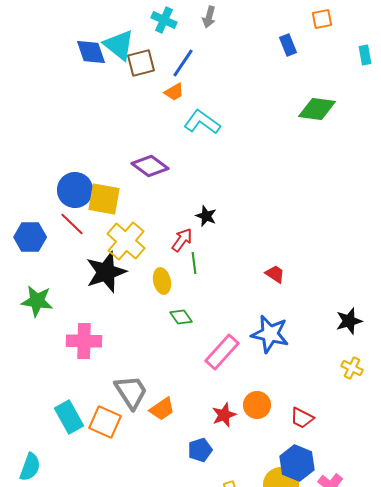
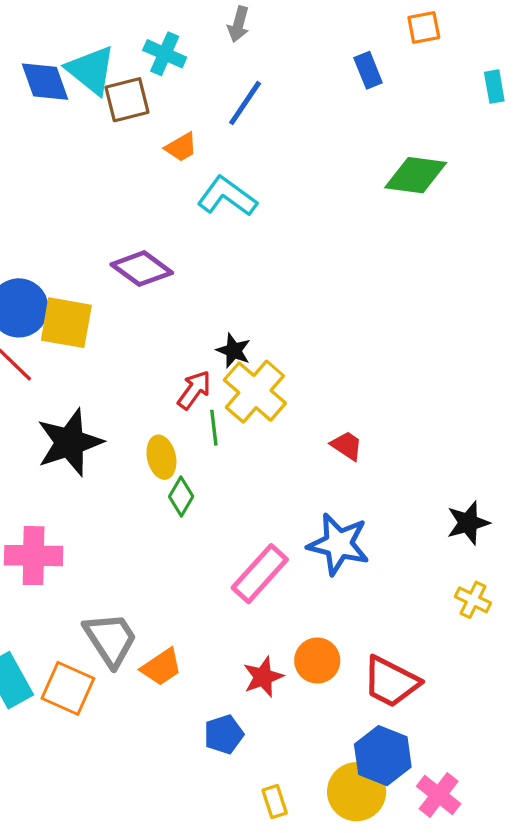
cyan cross: (164, 20) -> (165, 54), moved
blue line: (183, 63) -> (245, 103), moved
yellow cross: (126, 241) -> (255, 392), moved
green diamond: (181, 317) -> (181, 497), moved, turned 65
red trapezoid: (302, 418) -> (391, 682), size x1.5

